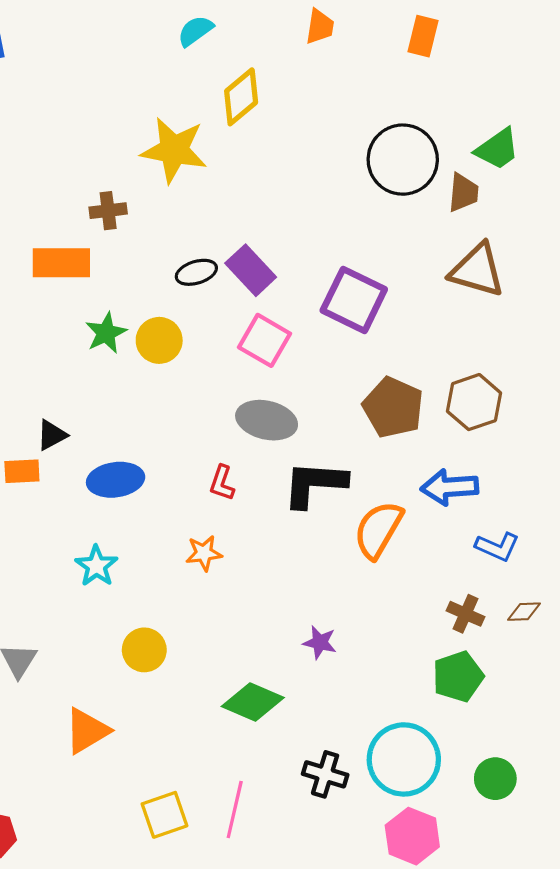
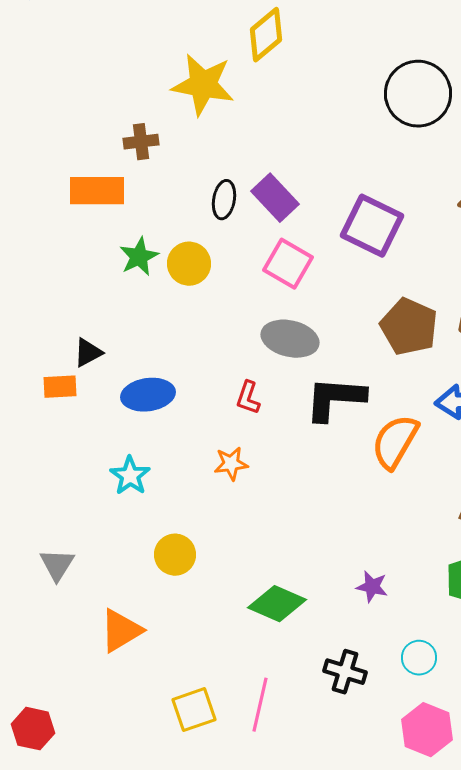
black ellipse: (196, 272) -> (224, 200), turned -63
purple star: (320, 642) -> (372, 587), moved
cyan circle: (404, 759) -> (419, 658), size x0.5

